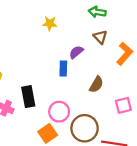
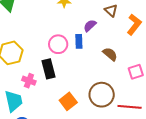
brown semicircle: (96, 84) -> (110, 54), turned -77
pink circle: (59, 112) -> (58, 44), moved

